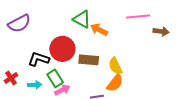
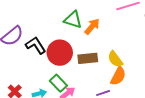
orange arrow: (99, 30) -> (92, 26), turned 114
black L-shape: (39, 59) -> (36, 45), moved, turned 50

